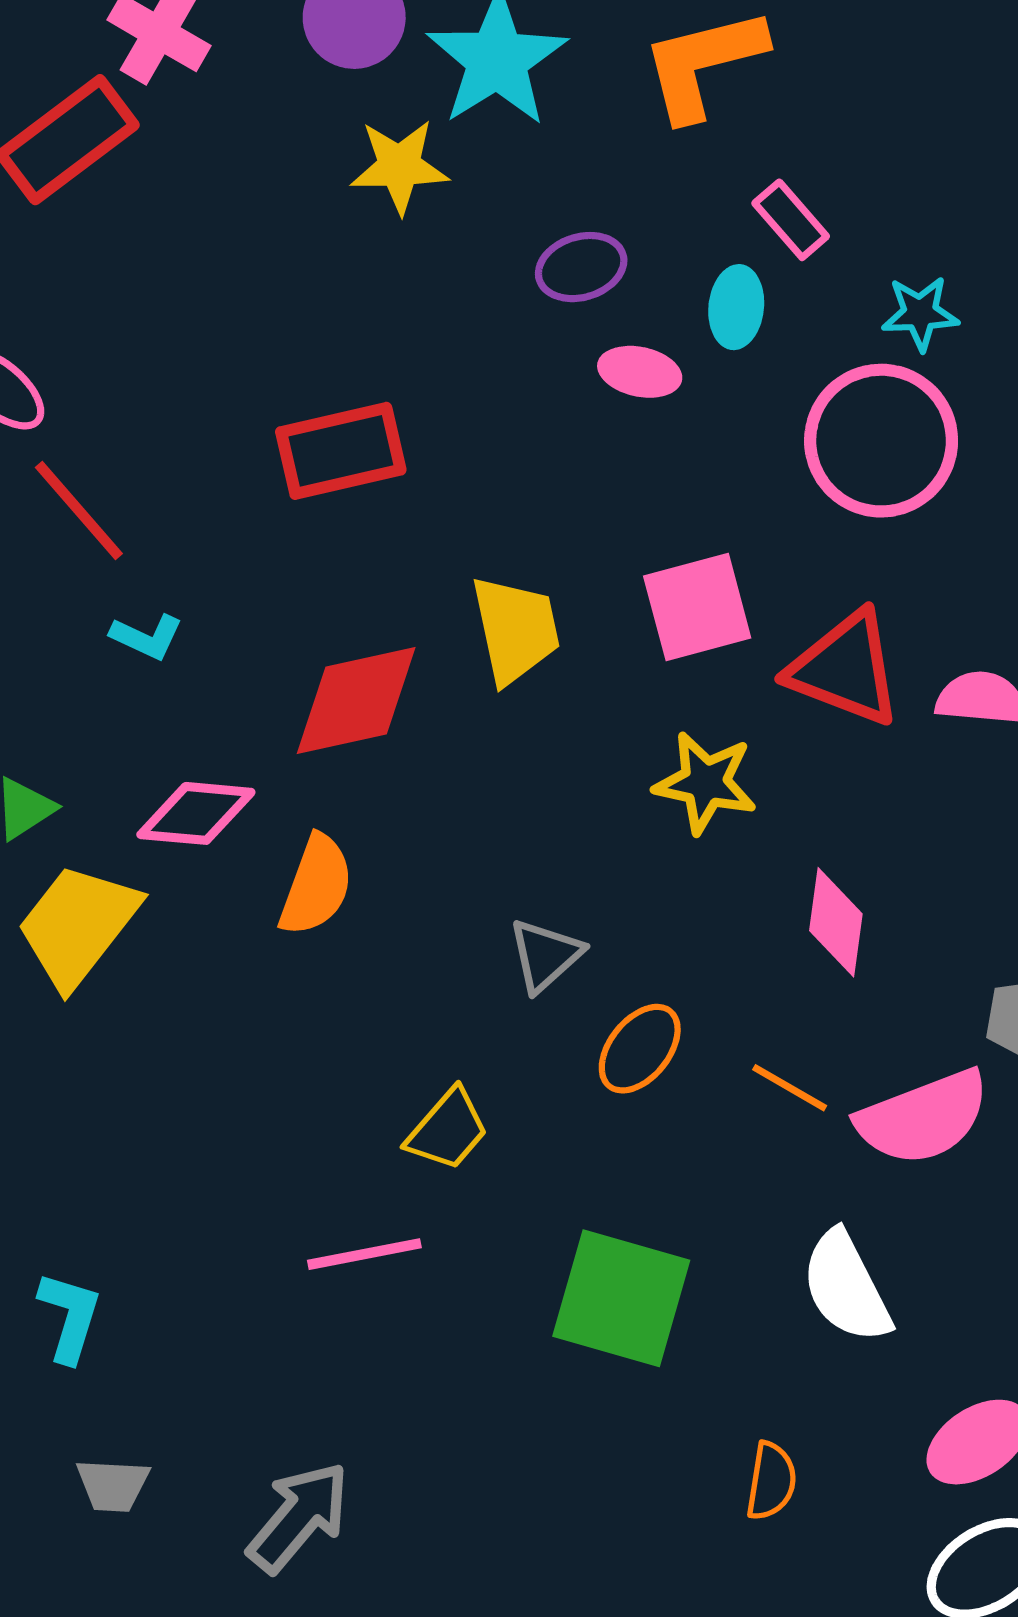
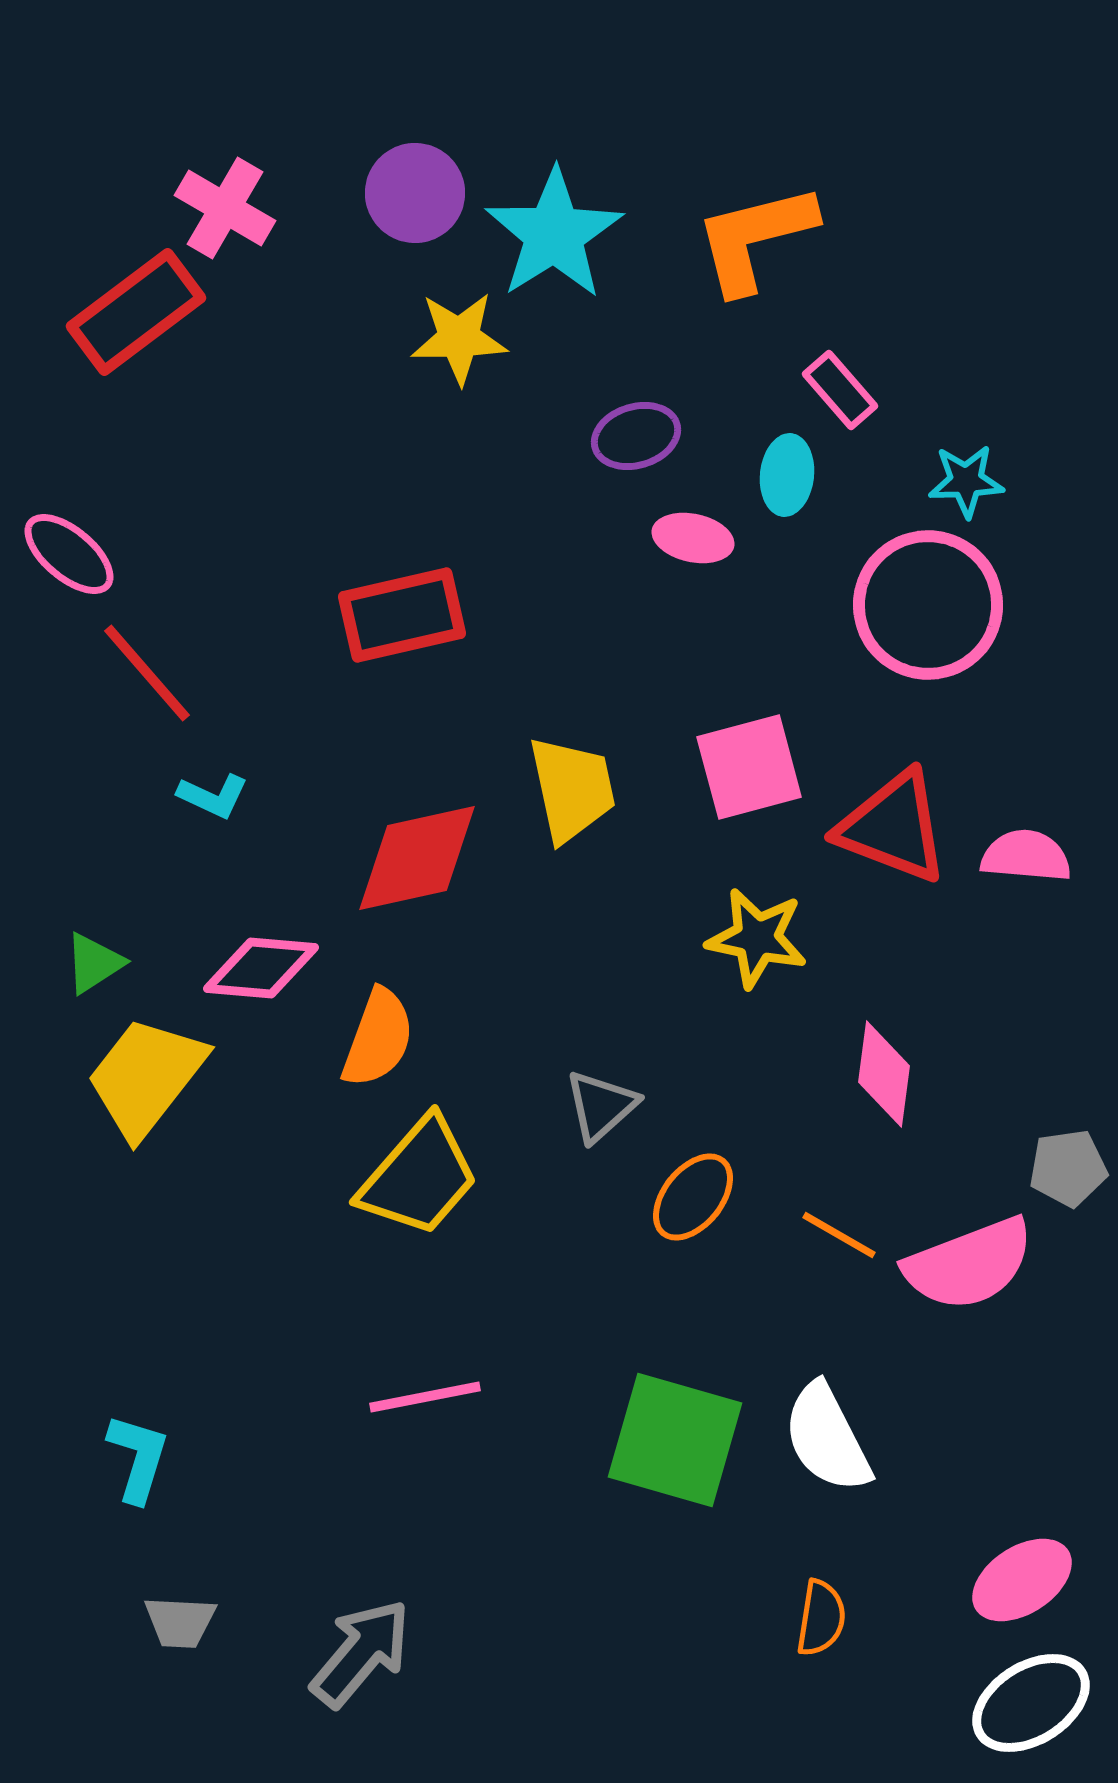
yellow trapezoid: (448, 1130) -> (419, 1177), moved, size x1.5
white semicircle: (846, 1287) -> (827, 1438), moved

